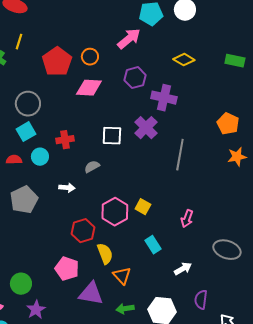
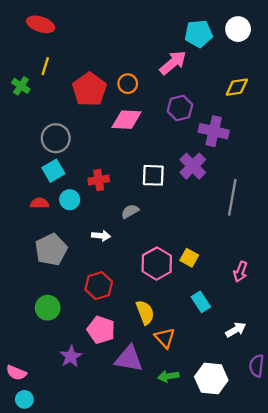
yellow diamond: (184, 60) -> (237, 87), turned -40
red hexagon: (83, 231) -> (99, 286), moved
green circle: (21, 284) -> (48, 308), moved
purple star: (36, 310) -> (71, 356), moved

